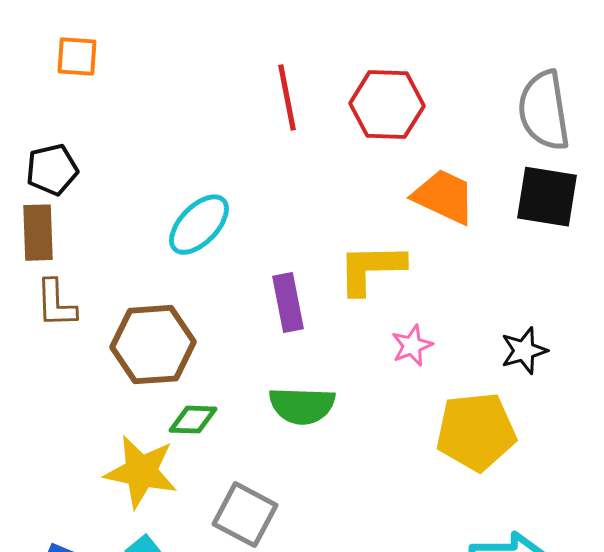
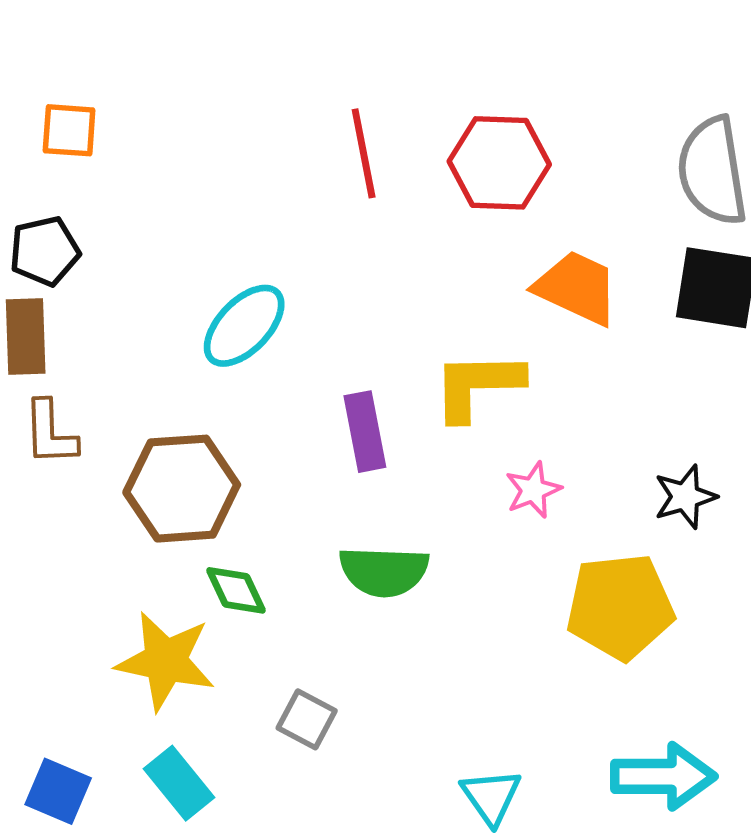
orange square: (77, 57) -> (69, 130), moved
green diamond: (193, 420) -> (236, 590), turned 63
gray square: (245, 515) -> (307, 719), size x0.7

